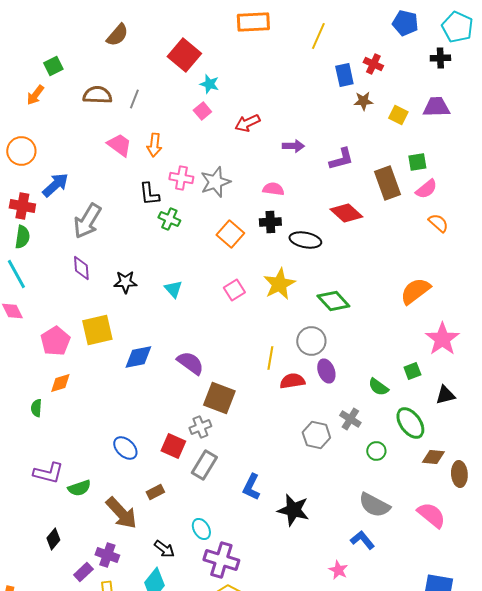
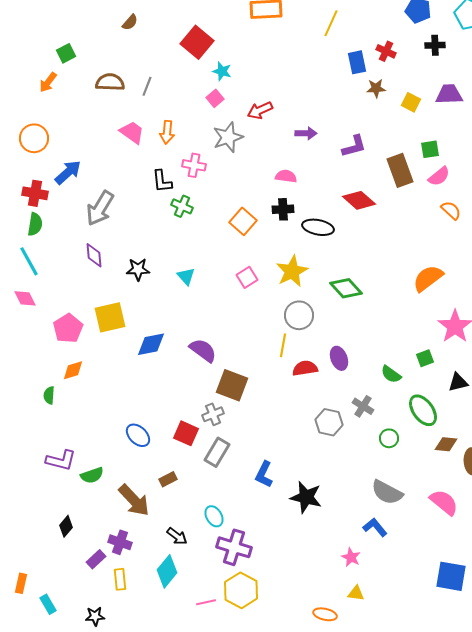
brown semicircle: (117, 35) -> (130, 22), size x0.7
black cross: (440, 58) -> (435, 45), moved
gray star: (215, 182) -> (228, 137), moved
gray circle: (311, 341) -> (299, 315), moved

